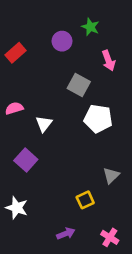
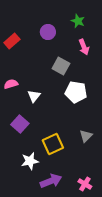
green star: (90, 27) -> (78, 21), moved
yellow square: (85, 200) -> (53, 144), moved, size x1.5
white star: (17, 208) -> (30, 161), moved, turned -30
purple arrow: (66, 234) -> (51, 181), size x1.5

